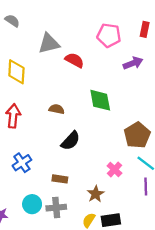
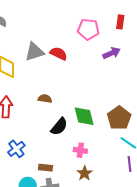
gray triangle: (49, 43) -> (35, 52), moved
green diamond: (100, 100) -> (84, 116), moved
pink cross: (114, 169) -> (80, 150), moved, turned -32
brown rectangle: (60, 179) -> (46, 168), moved

